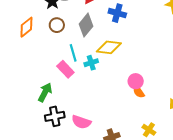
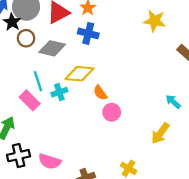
brown circle: (57, 25) -> (26, 38), moved
gray diamond: (86, 25) -> (52, 48), turned 65
orange semicircle: (139, 92) -> (100, 93), moved

